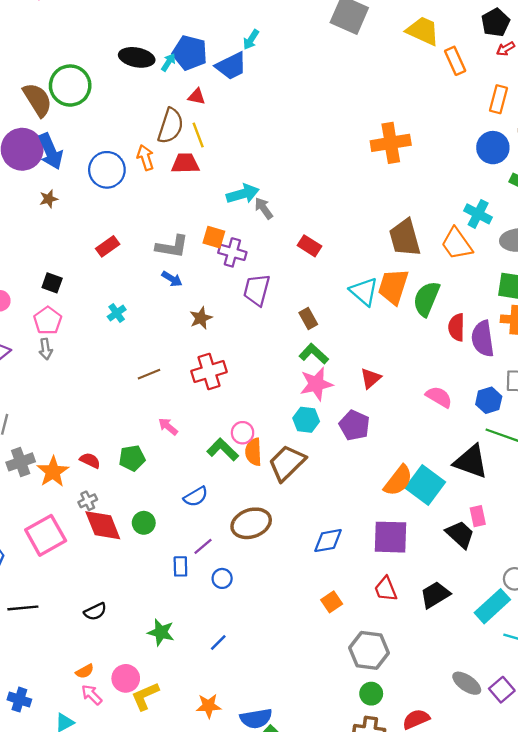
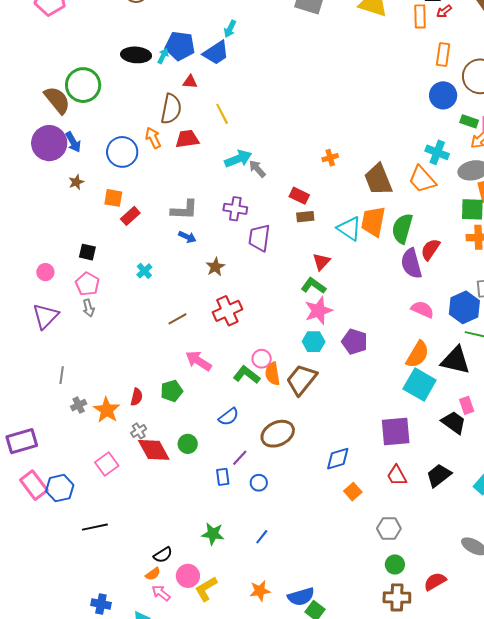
orange rectangle: (455, 61) -> (420, 16), moved, turned 30
yellow line: (198, 135) -> (222, 114), moved
orange cross: (391, 143) -> (330, 158), moved, size x0.5
blue arrow: (51, 151) -> (73, 142), size x0.7
orange square: (214, 237) -> (113, 198), moved
brown rectangle: (308, 319) -> (305, 217), moved, turned -60
red semicircle: (457, 327) -> (430, 249), turned 40
purple semicircle: (483, 339) -> (411, 263), moved
red triangle: (371, 378) -> (321, 262), moved
blue hexagon: (489, 400) -> (464, 307), size x1.4
pink arrow: (168, 426) -> (199, 361), size x1.5
red semicircle: (90, 460) -> (137, 397), turned 84
gray cross: (21, 462) -> (79, 405), size x0.7
orange semicircle: (398, 481) -> (418, 354), moved
pink square: (46, 535) -> (107, 464), size x0.7
blue diamond: (328, 541) -> (338, 459), moved
black semicircle: (95, 612) -> (163, 555), moved
gray hexagon: (369, 650) -> (389, 529), size x0.7

